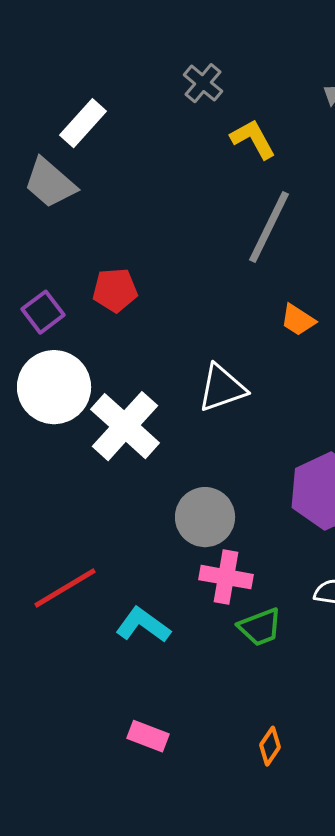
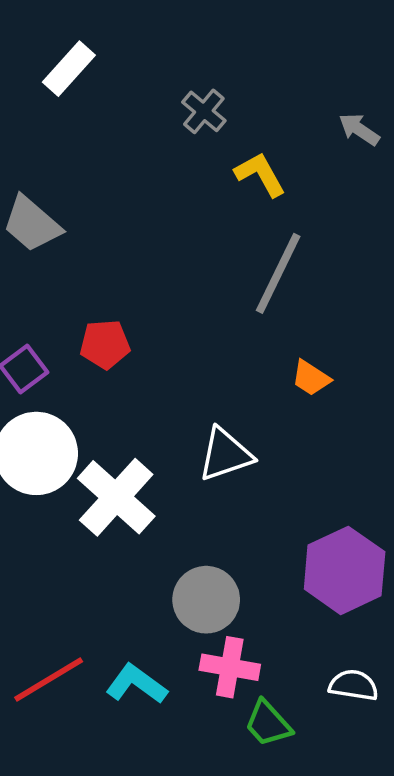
white rectangle: (83, 123) -> (69, 69), moved
cyan L-shape: (143, 625) -> (136, 684), moved
green trapezoid: (260, 627) -> (268, 723), turned 69

